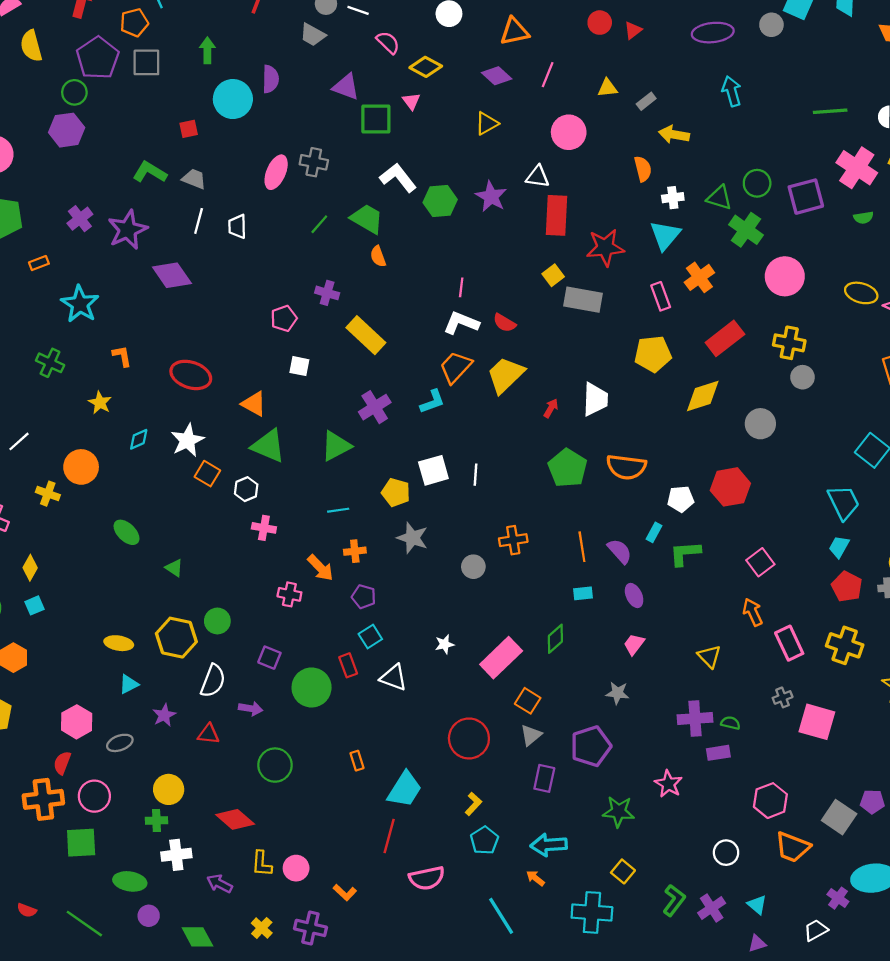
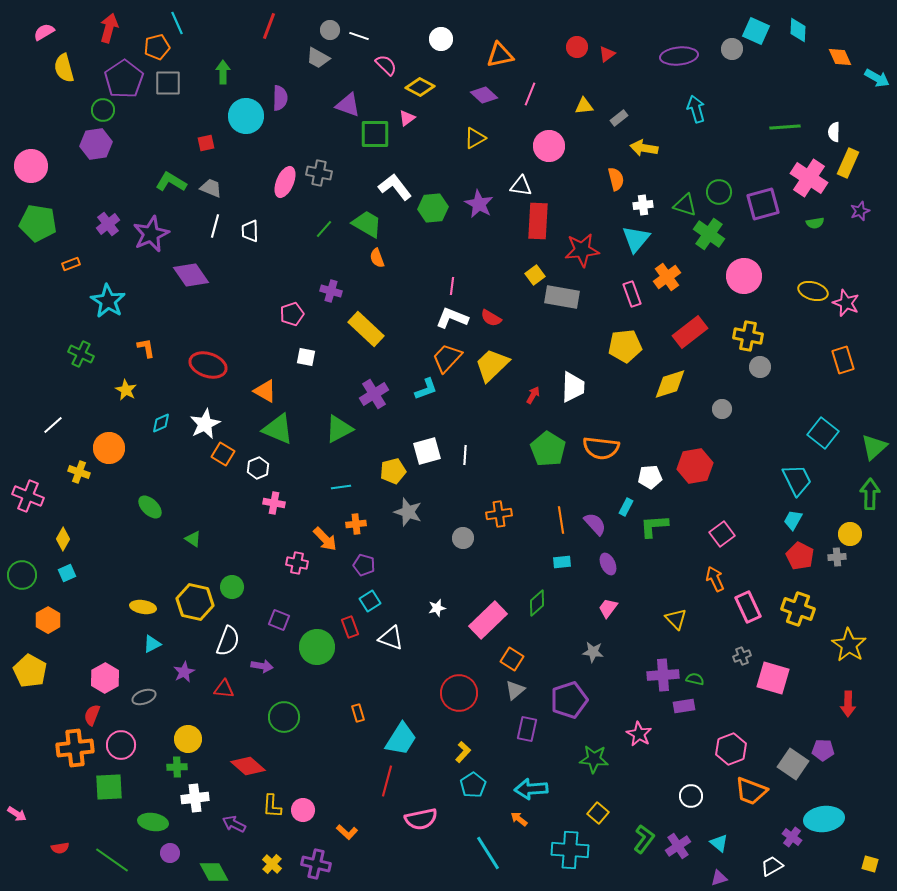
pink triangle: (411, 101) -> (407, 118), turned 30
gray circle: (760, 424) -> (722, 409), size x0.7
yellow pentagon: (396, 492) -> (393, 471), turned -30
red semicircle: (27, 910) -> (60, 848), turned -30

